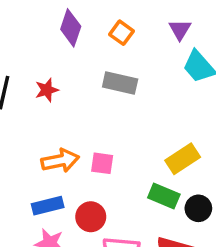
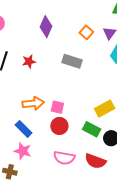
orange square: (122, 33) -> (86, 32), moved
blue rectangle: (48, 206) -> (24, 129), turned 54
red circle: (91, 217) -> (59, 126), moved

